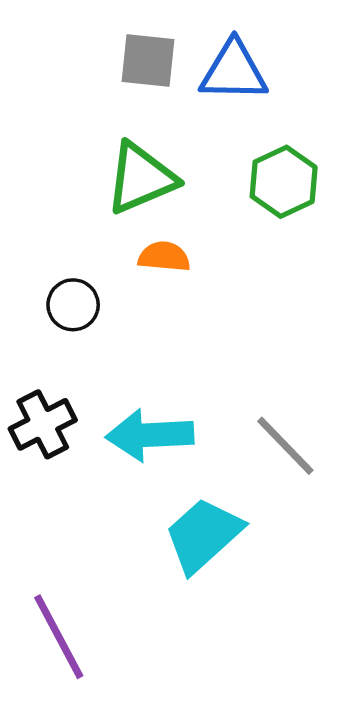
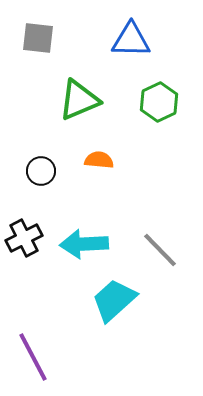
gray square: (148, 60) -> (38, 38), moved
orange semicircle: (164, 257) -> (99, 160), moved

